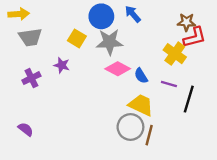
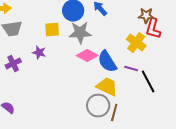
red L-shape: (195, 37) -> (153, 29), turned 120
yellow square: (77, 38) -> (52, 30), turned -35
blue semicircle: (141, 76) -> (107, 62), size x1.6
black line: (189, 99) -> (148, 82), turned -45

